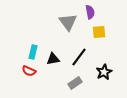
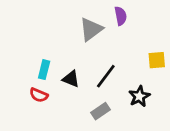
gray triangle: (68, 22) -> (91, 29), turned 30
yellow square: (99, 32) -> (157, 60), moved
black triangle: (53, 59) -> (71, 79), turned 32

